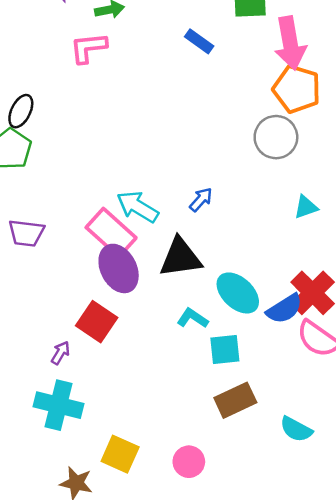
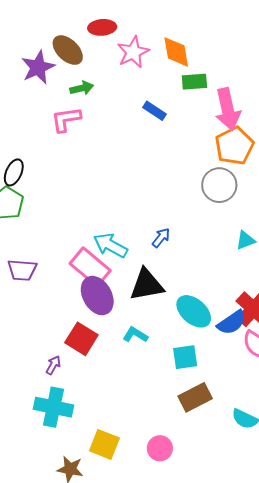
orange pentagon: (297, 89) -> (234, 146), turned 30
cyan L-shape: (193, 318) -> (135, 335), moved

